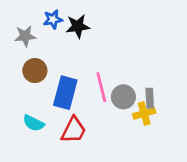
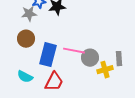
gray star: (25, 36) -> (29, 14), moved
pink line: (101, 87) -> (74, 51), turned -65
gray rectangle: (150, 98) -> (119, 59), moved

